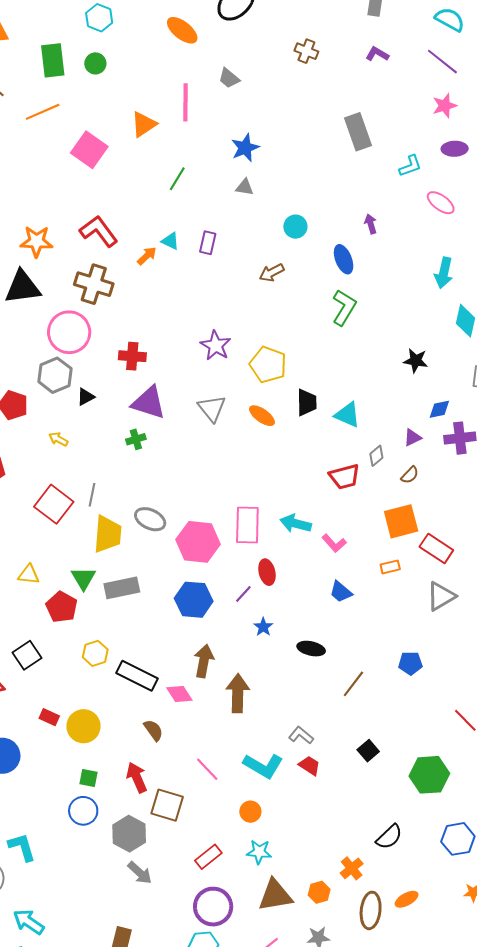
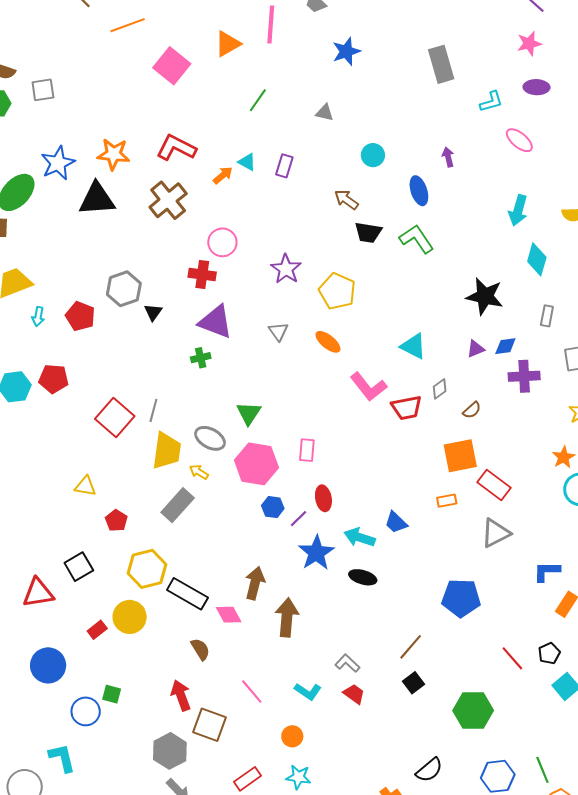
blue star: (245, 148) -> (346, 51), moved
red L-shape: (99, 231) -> (176, 148), turned -30
brown arrow: (272, 273) -> (346, 200), turned 60
brown cross: (94, 284) -> (168, 200), turned 30
green L-shape: (344, 307) -> (417, 239), turned -69
pink circle: (69, 332) -> (222, 242), moved, size x0.7
black star: (416, 361) -> (485, 296), size x1.5
black triangle: (86, 397) -> (153, 312), turned -30
black trapezoid: (307, 402) -> (368, 232), moved, turned 96
gray triangle: (212, 408) -> (278, 331), size x0.7
purple triangle: (412, 437) -> (476, 349), moved
yellow arrow: (58, 439) -> (199, 472), moved
cyan arrow: (296, 523) -> (360, 537), moved
pink rectangle: (247, 525) -> (307, 450), size x0.6
pink L-shape: (334, 543) -> (368, 387), moved, size x1.5
green triangle: (83, 578) -> (249, 413), moved
gray rectangle: (122, 588) -> (178, 505), turned -40
blue hexagon: (194, 600) -> (273, 507), moved, size x0.6
red pentagon: (62, 607) -> (116, 521), size x0.7
blue star: (263, 627) -> (316, 553), size x1.8
yellow hexagon: (95, 653) -> (147, 569), size x1.5
blue pentagon: (410, 663) -> (461, 598), size x1.6
brown line: (353, 684) -> (411, 647), moved
red rectangle: (49, 717) -> (97, 630), turned -66
yellow circle: (83, 726) -> (130, 617), moved
cyan L-shape: (263, 766) -> (308, 691), size x0.7
green square: (88, 778) -> (112, 694), moved
blue circle: (83, 811) -> (86, 711), moved

